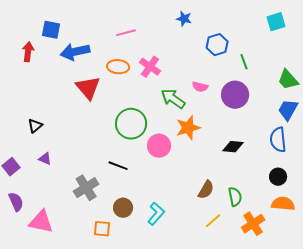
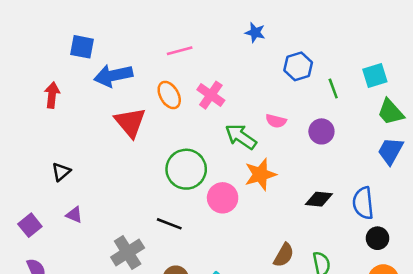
cyan square: (276, 22) -> (375, 75), moved
red arrow: (28, 52) -> (52, 95), moved
orange ellipse: (118, 67) -> (169, 95), turned 55
purple circle: (235, 95) -> (321, 131), size x0.7
blue semicircle: (278, 140) -> (363, 203), moved

